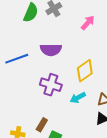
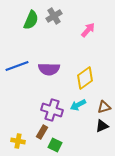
purple semicircle: (51, 50) -> (49, 69), moved
purple cross: (51, 85) -> (52, 110), moved

